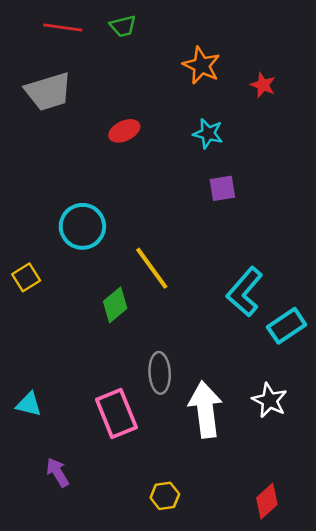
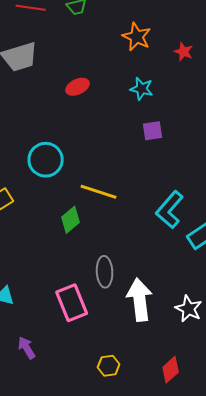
yellow line: (152, 268) -> (99, 192), turned -36
white star: (270, 400) -> (189, 309), moved
red diamond: (267, 501) -> (171, 370), moved

